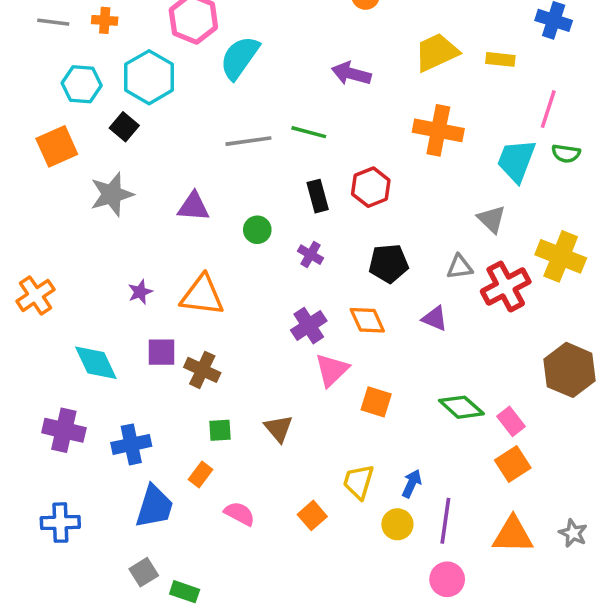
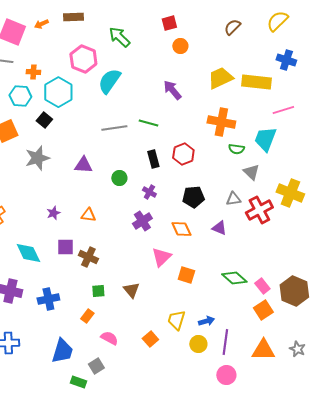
orange cross: (105, 20) -> (33, 72), moved
yellow rectangle: (500, 59) -> (256, 82), size x1.8
purple arrow: (351, 74) -> (172, 90), turned 35
pink line: (548, 109) -> (283, 110), turned 55
green semicircle: (566, 153) -> (236, 149), moved
orange triangle: (202, 295) -> (88, 215), size x0.6
purple cross: (309, 326) -> (142, 221), moved
brown hexagon: (570, 370) -> (294, 291), moved
blue arrow: (412, 483) -> (206, 321), turned 49
blue trapezoid: (154, 507) -> (62, 351), moved
gray square: (144, 572) -> (96, 366), moved

